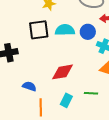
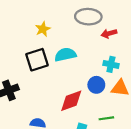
blue circle: (88, 32) -> (96, 85), moved

